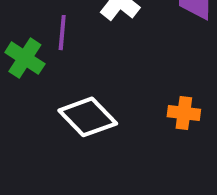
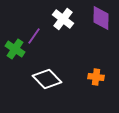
purple line: (62, 33) -> (34, 36), turned 30

